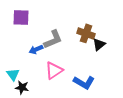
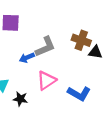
black triangle: (99, 44) -> (95, 52), turned 48
black star: (22, 87) -> (20, 99), moved

